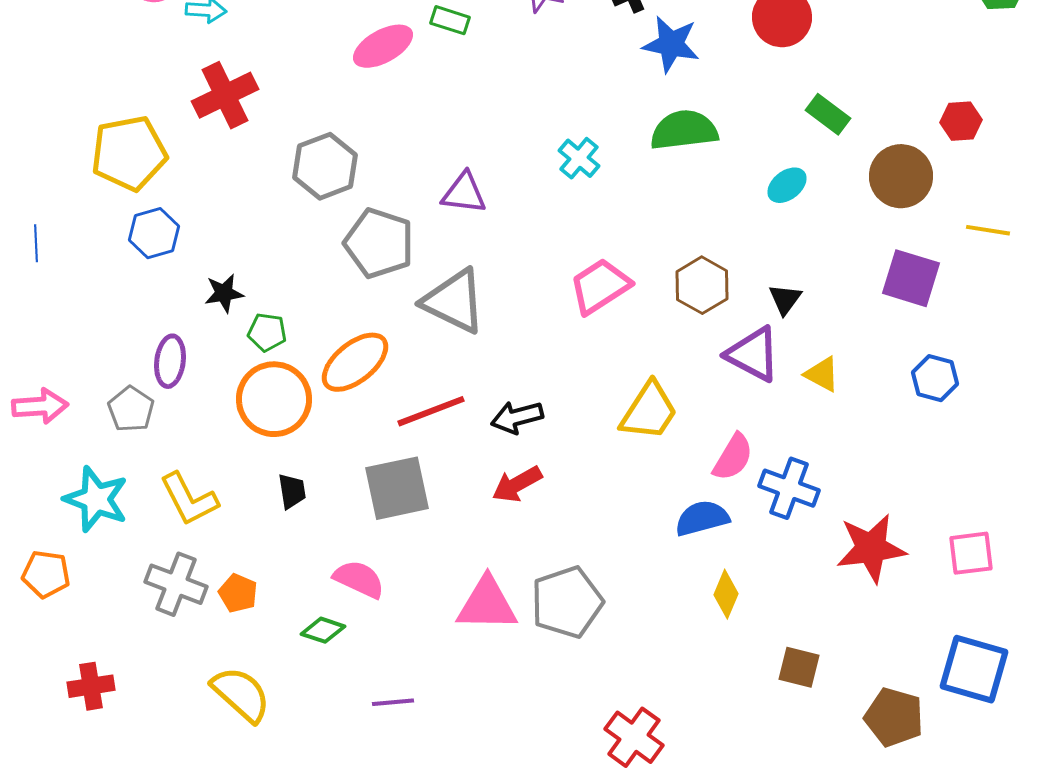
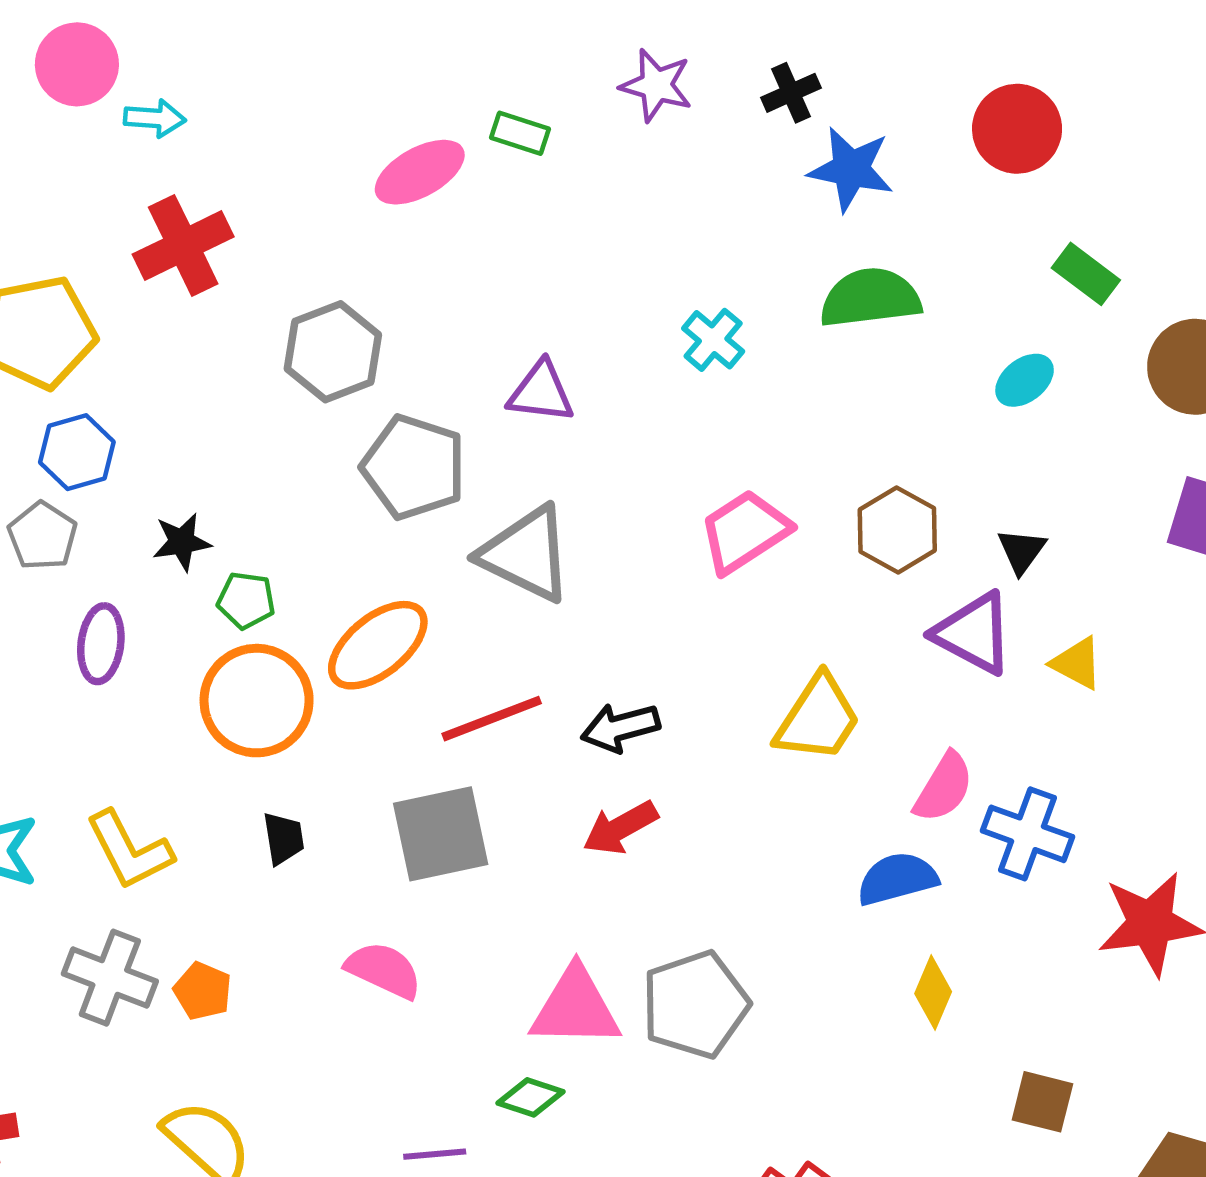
gray pentagon: (131, 409) -> (42, 536), moved
green diamond: (323, 630) -> (531, 1097), moved

